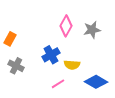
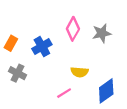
blue cross: (51, 55) -> (42, 47), moved
blue diamond: (96, 82) -> (106, 91), turned -65

